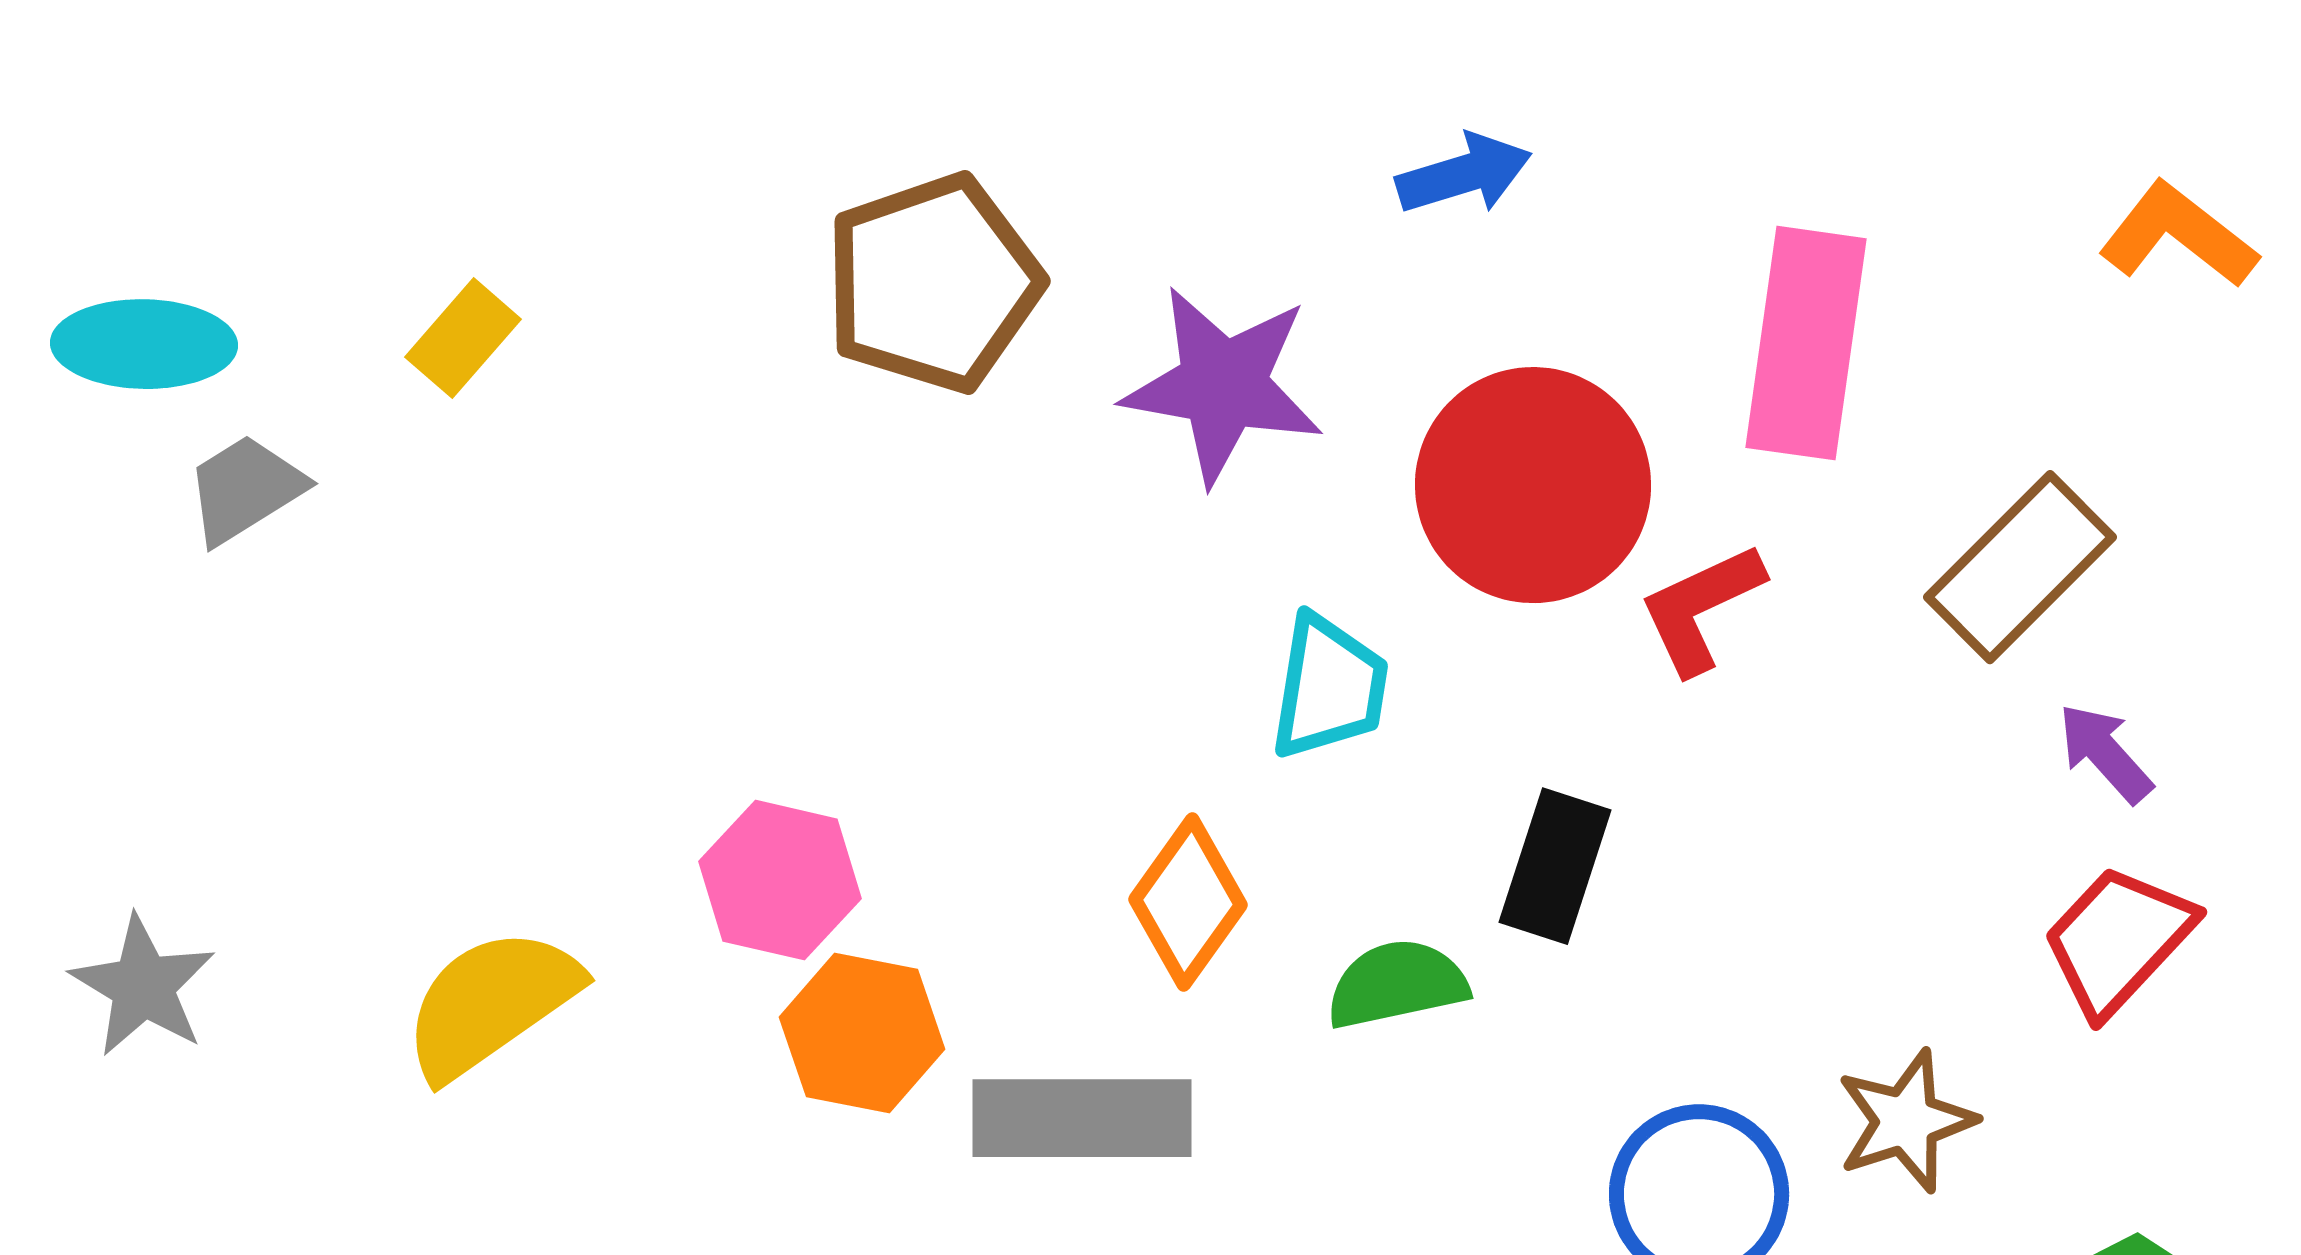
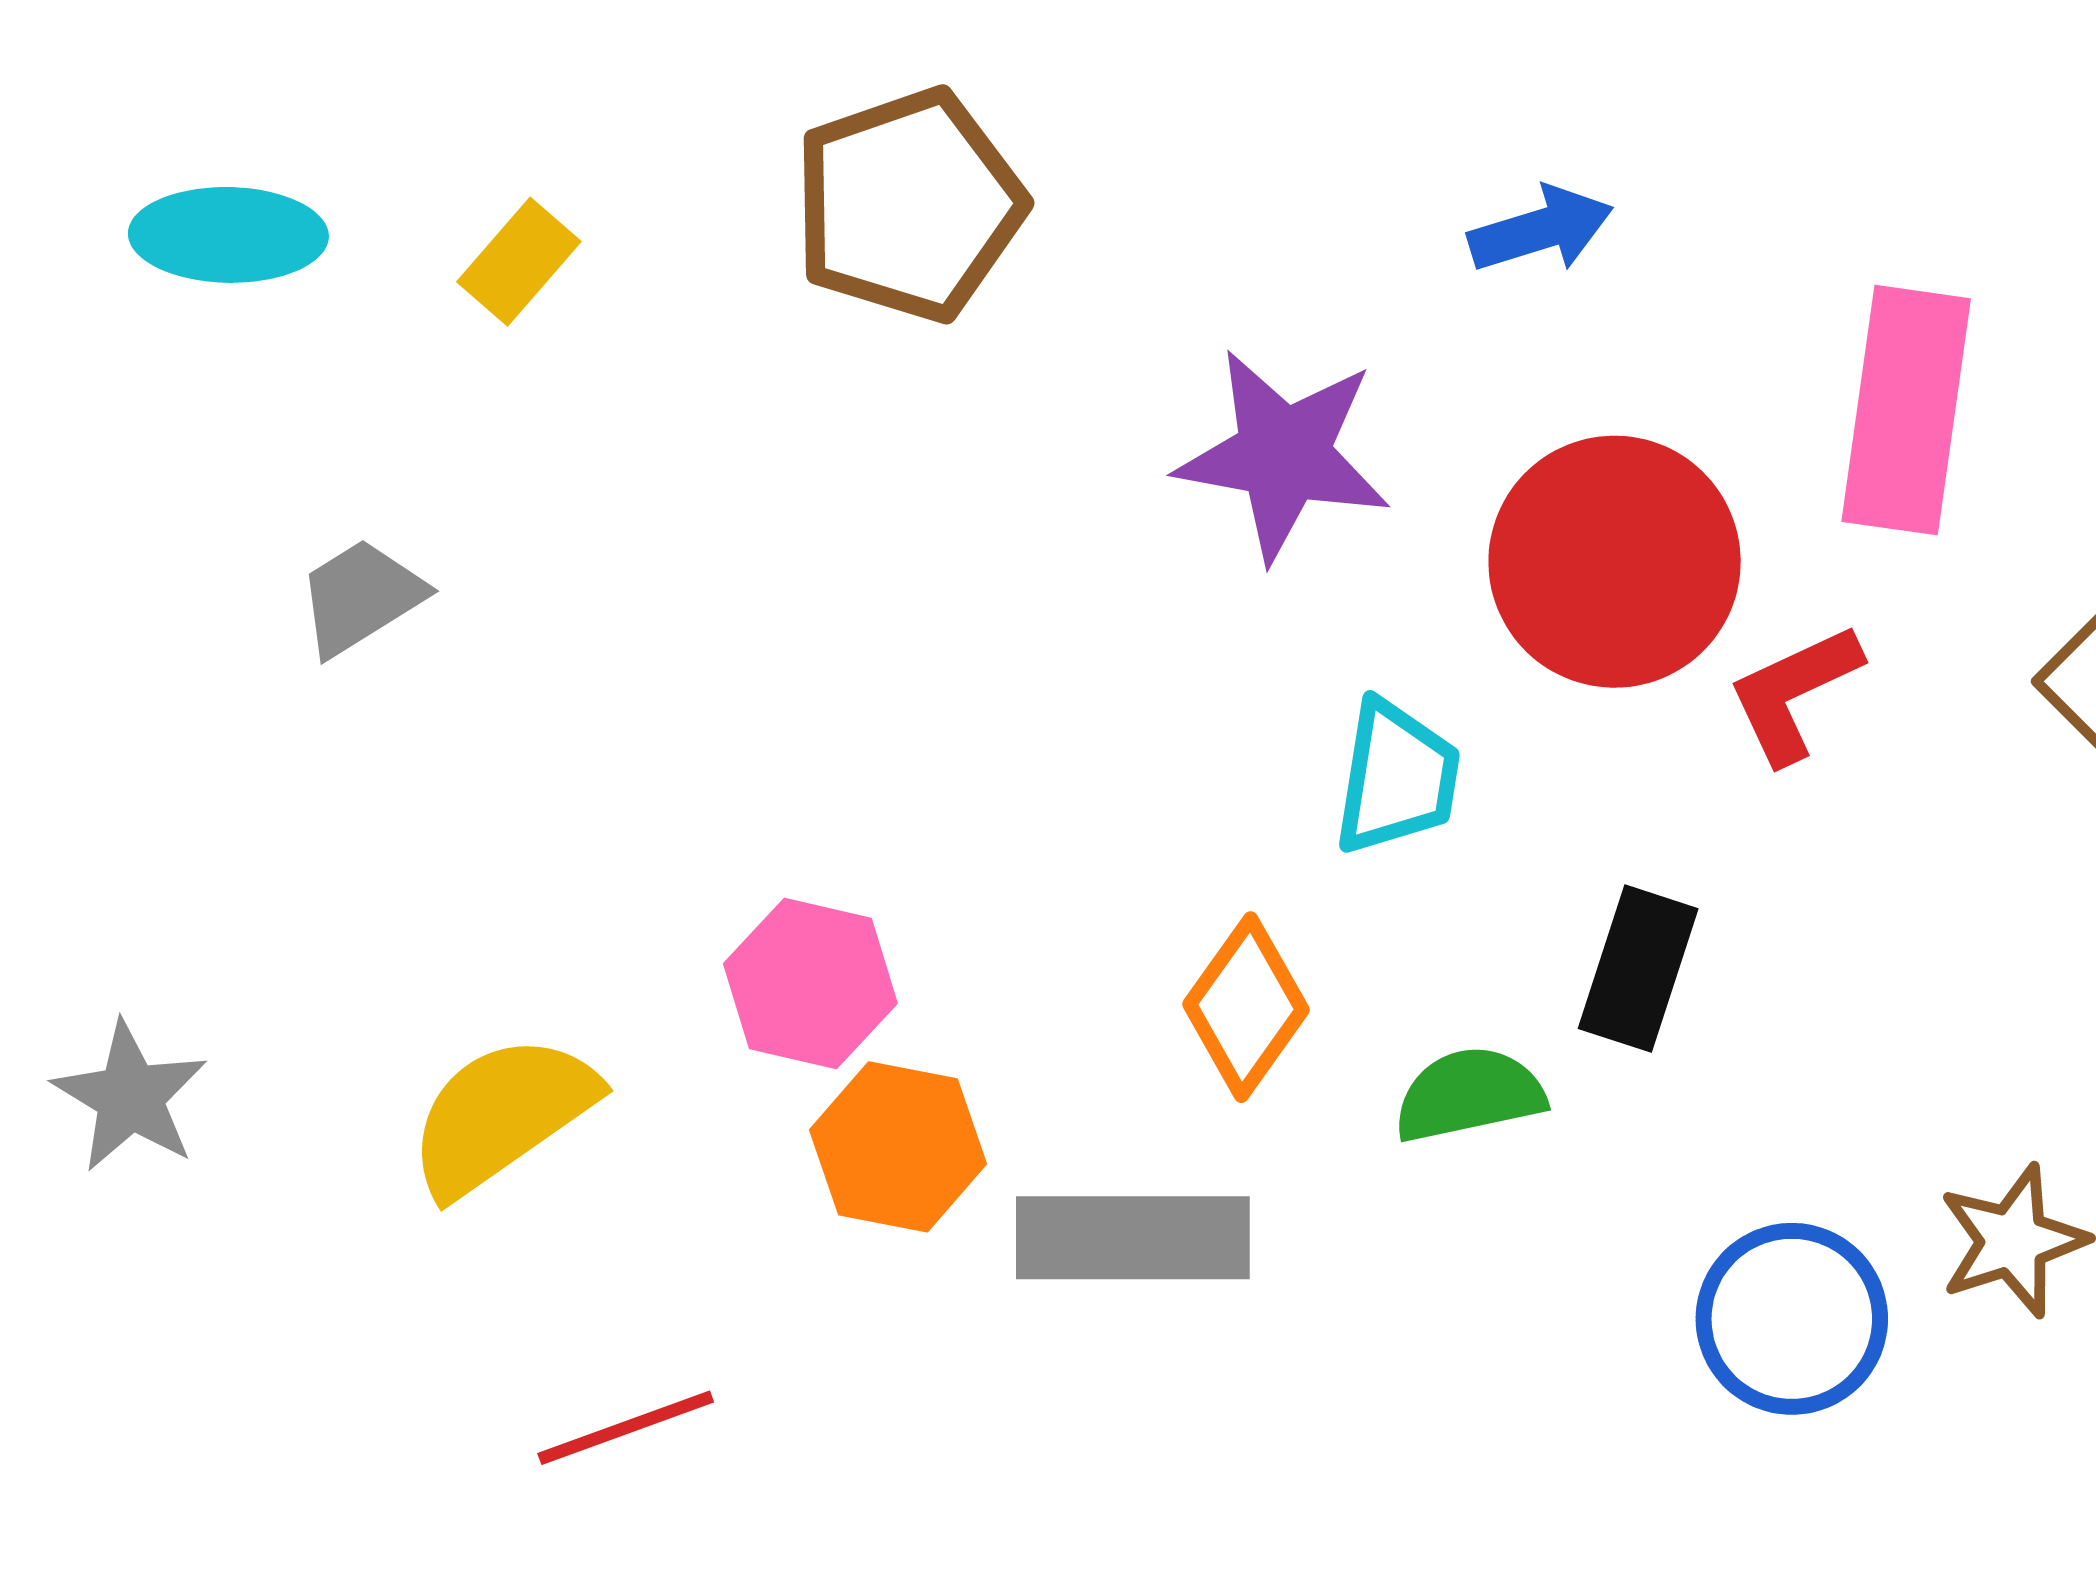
brown pentagon: (933, 283) -> (909, 205), moved
yellow rectangle: (463, 338) -> (519, 262), moved
cyan ellipse: (144, 344) -> (228, 235), moved
gray trapezoid: (245, 489) -> (361, 597), moved

